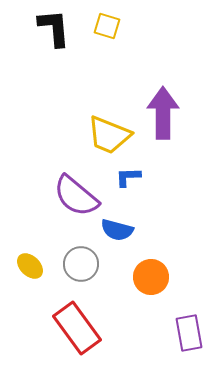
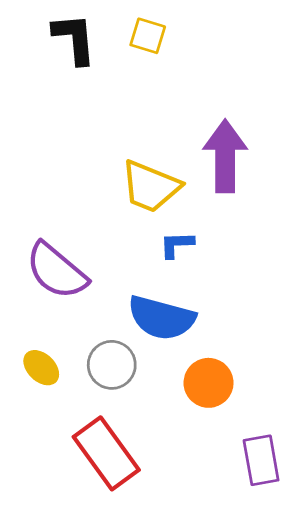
purple semicircle: (76, 196) -> (56, 271), moved
blue semicircle: (117, 230) -> (162, 318), size x1.5

